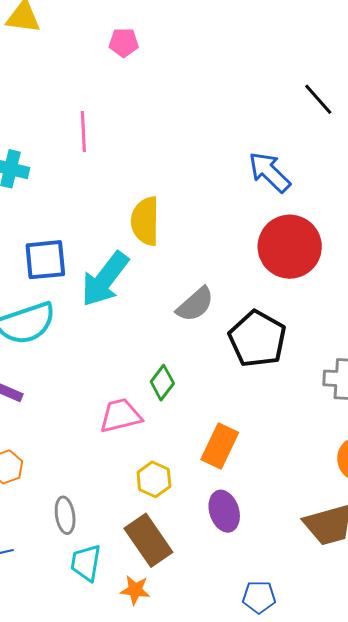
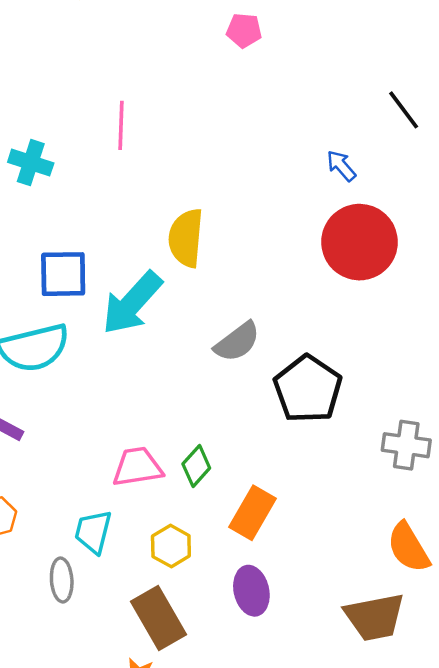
pink pentagon: (124, 43) -> (244, 30), moved
blue arrow: (269, 172) -> (341, 166), moved, size x0.6
red circle: (290, 247) -> (359, 242), moved
green diamond: (162, 383) -> (196, 466), moved
cyan trapezoid: (86, 563) -> (93, 532), moved

